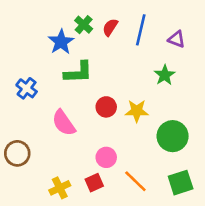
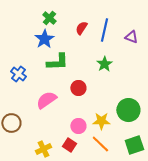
green cross: (84, 25) -> (49, 18), moved
green star: (165, 75) -> (104, 64), moved
yellow star: (137, 111) -> (101, 121), moved
pink semicircle: (64, 123) -> (46, 100), turned 90
red square: (94, 183) -> (69, 145), turned -32

